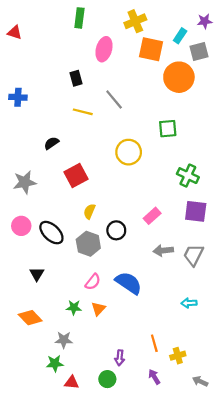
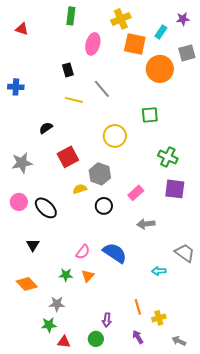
red triangle: (15, 32) -> (22, 29), moved
gray square: (199, 51) -> (187, 53), moved
yellow semicircle: (89, 211) -> (80, 189), turned 48
gray hexagon: (88, 244) -> (100, 174), moved
gray trapezoid: (193, 255) -> (185, 253), moved, turned 100
cyan arrow: (189, 303) -> (159, 271), moved

